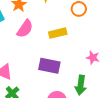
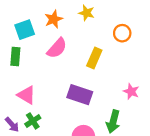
yellow rectangle: (58, 33) -> (94, 58), turned -60

